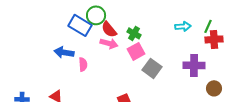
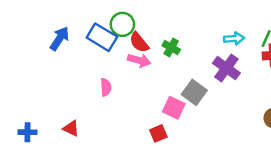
pink square: (136, 51) -> (174, 108), moved, turned -36
blue arrow: (64, 52) -> (60, 38), moved, turned 114
purple cross: (194, 65) -> (226, 68), moved, turned 35

